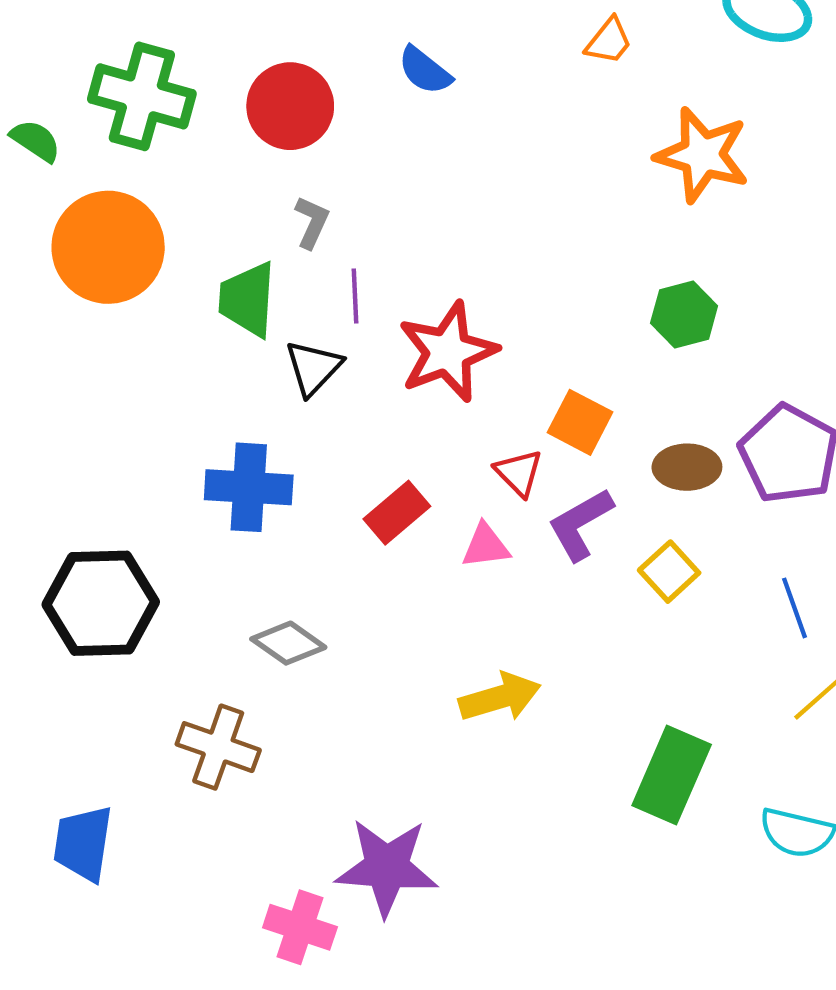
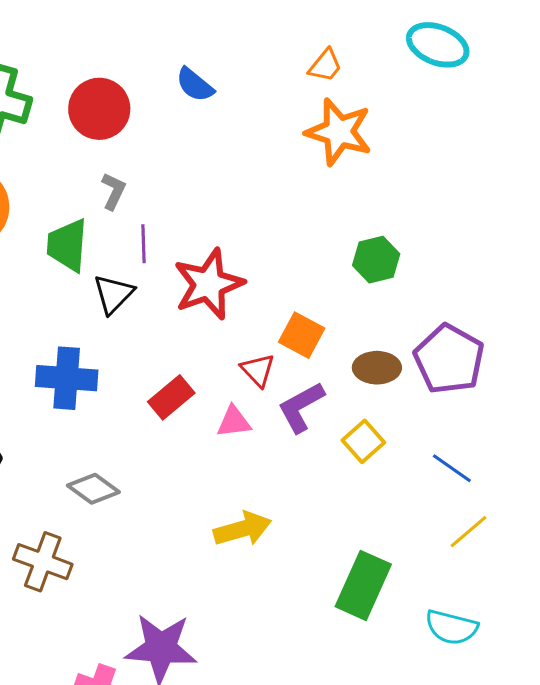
orange star: (702, 155) -> (339, 132), moved
blue line: (795, 608) -> (452, 468), turned -36

